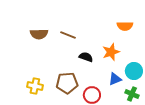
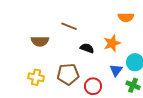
brown semicircle: (39, 34) -> (40, 41), moved
blue triangle: (115, 79) -> (116, 70), turned -32

